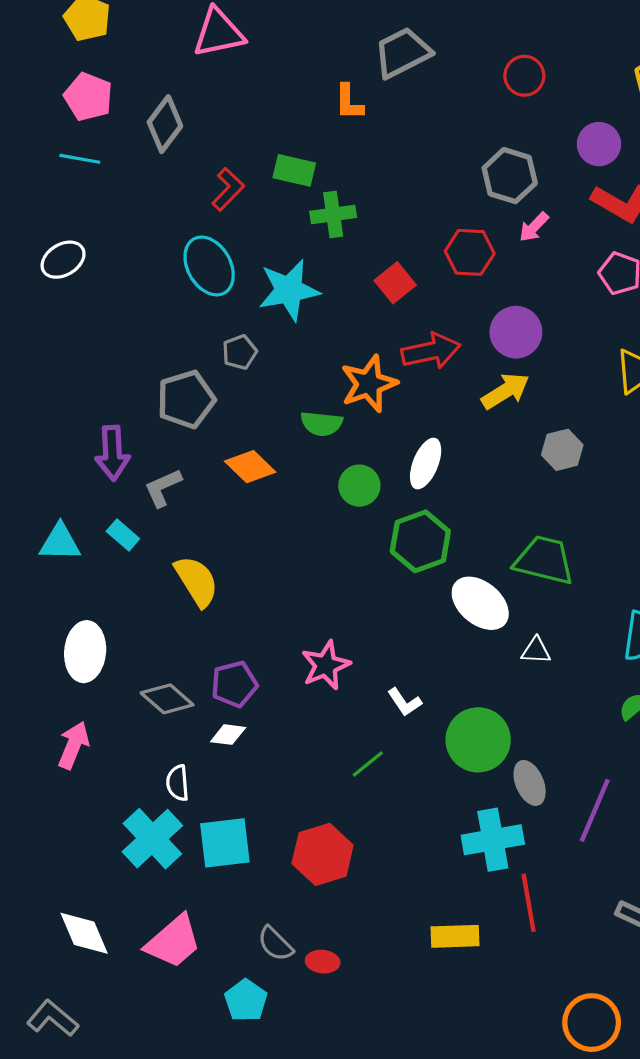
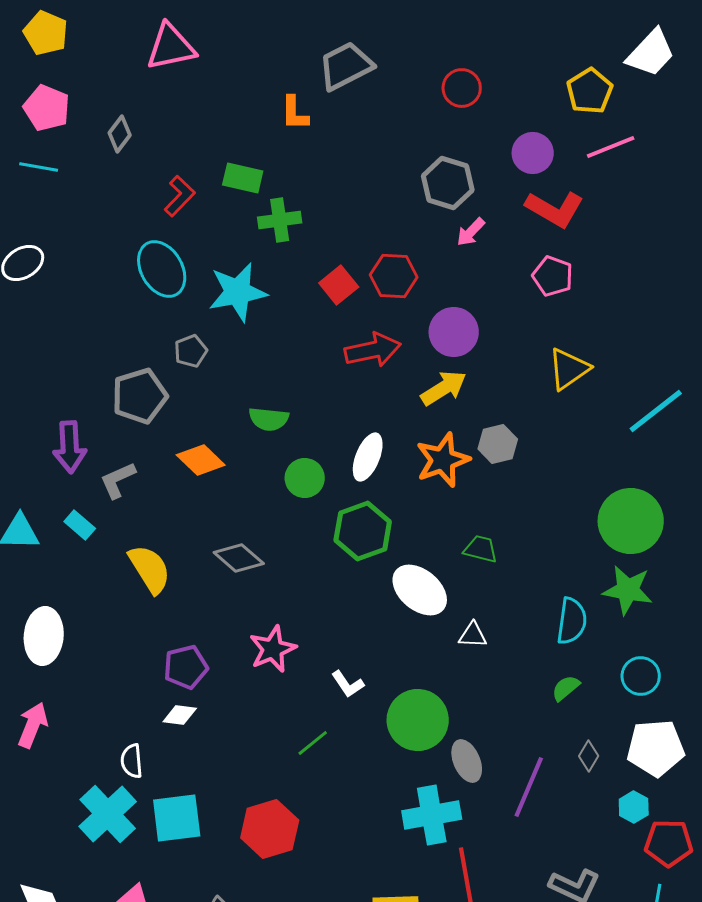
gray diamond: (165, 124) -> (120, 134), size x0.7
red hexagon: (470, 252) -> (394, 276), moved
orange star: (369, 384) -> (443, 460), moved
green trapezoid: (544, 560) -> (481, 549), size x0.6
gray diamond: (167, 699) -> (239, 558), moved

